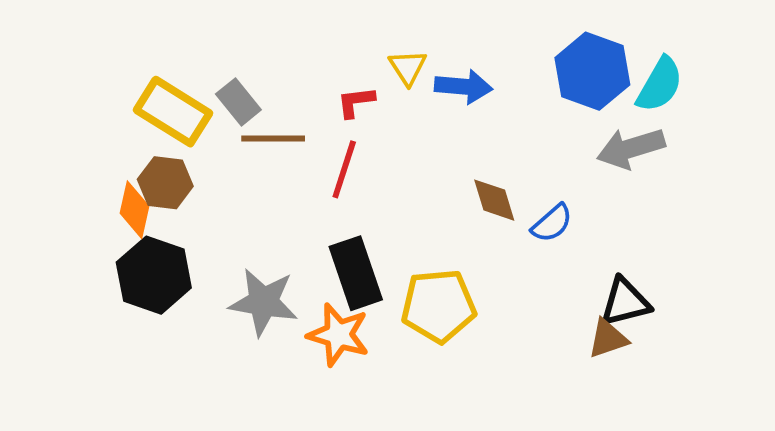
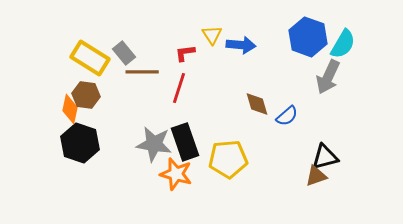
gray arrow: (631, 148) -> (328, 77), turned -48
gray star: (263, 302) -> (154, 144), moved

